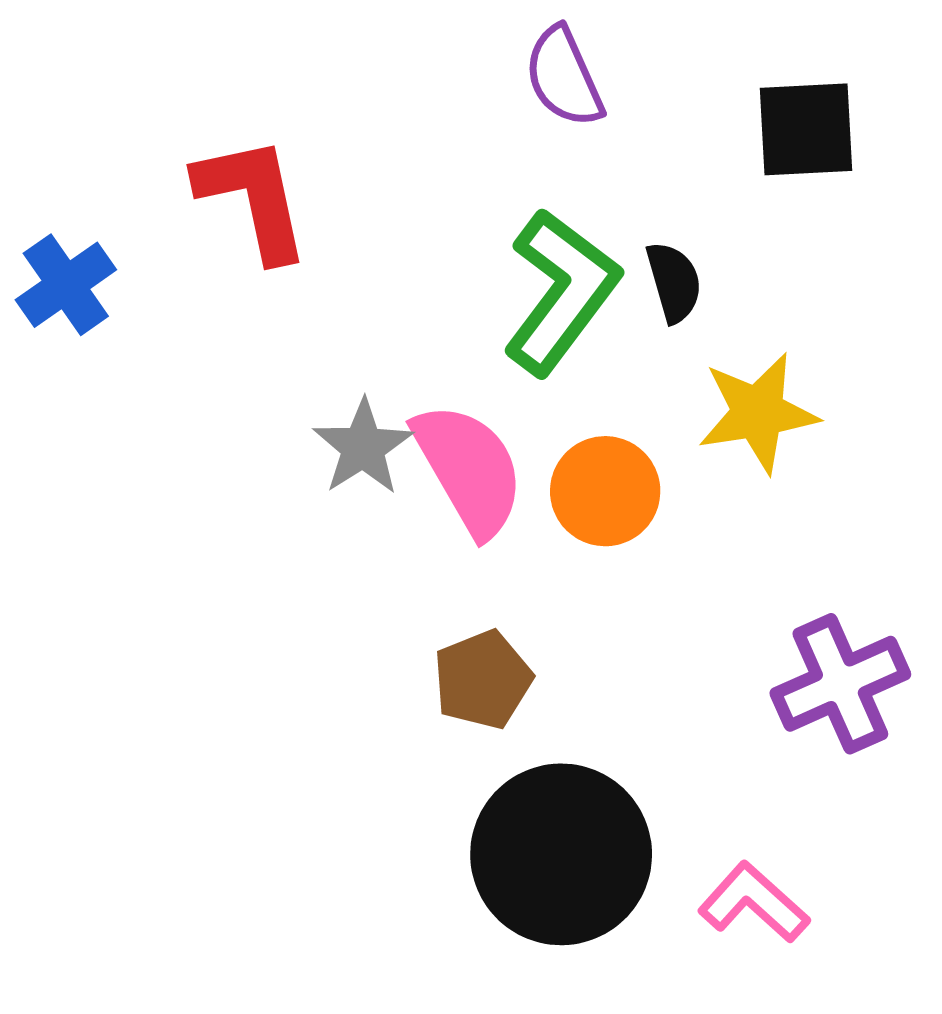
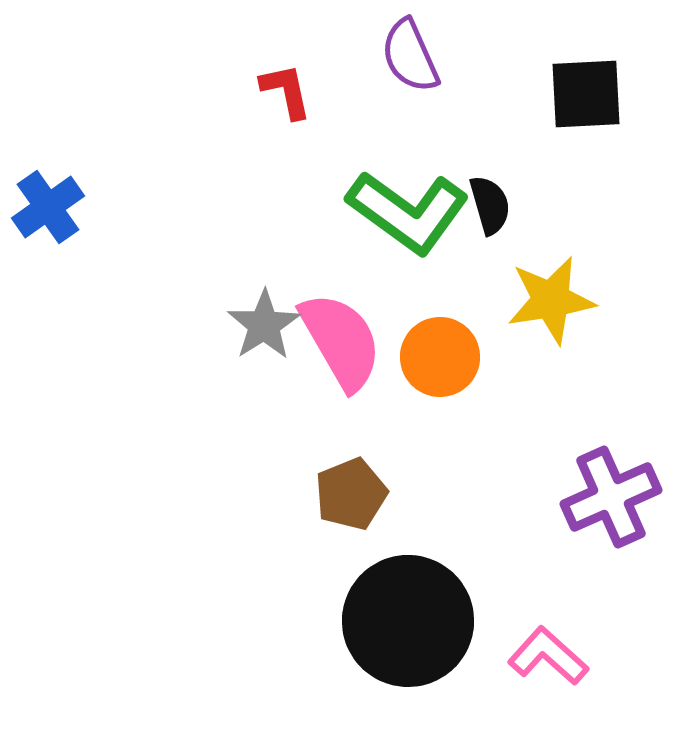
red L-shape: (253, 198) -> (286, 91), moved, size x0.6
green L-shape: (561, 292) -> (408, 212), turned 89

